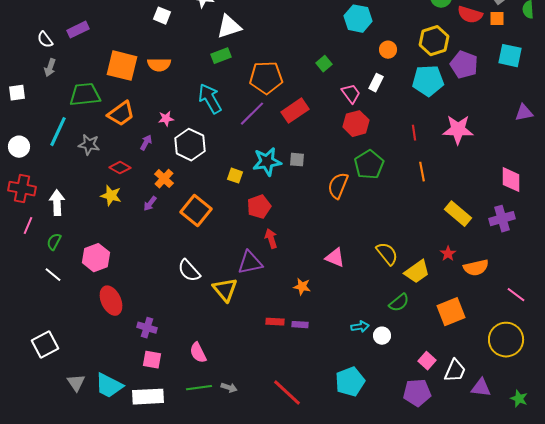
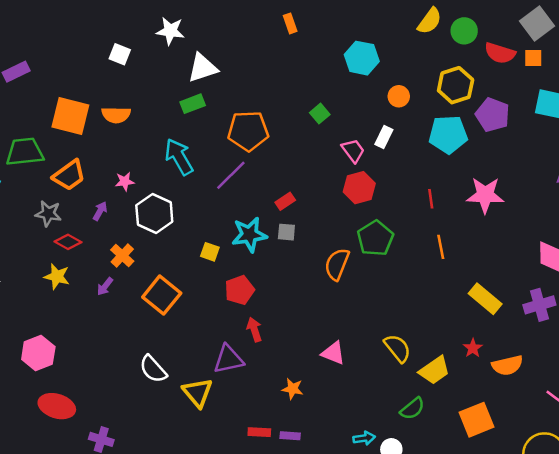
red rectangle: (295, 111) -> (285, 201), moved, size x0.6
gray star: (89, 145) -> (48, 214), moved
red ellipse: (111, 301) -> (57, 406), turned -48

